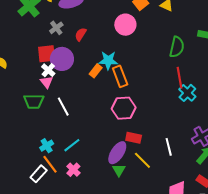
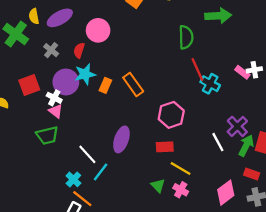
pink circle: (125, 25) -> (98, 30), moved
red square: (47, 54) -> (29, 85), moved
cyan star: (108, 60) -> (85, 74), moved
white line: (63, 107) -> (87, 154), moved
pink hexagon: (124, 108) -> (171, 115), moved
white line: (169, 147) -> (218, 142), moved
purple ellipse: (117, 153) -> (121, 139), moved
pink cross: (73, 170) -> (181, 190), moved

